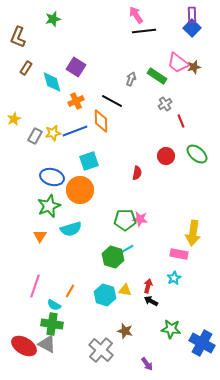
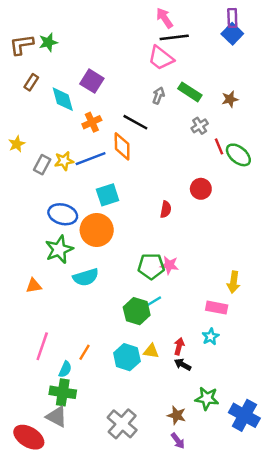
green star: (53, 19) -> (48, 42), moved
brown L-shape: (18, 37) -> (22, 45), turned 60
pink trapezoid: (178, 63) -> (161, 58), moved
brown star: (194, 67) -> (230, 99), moved
green ellipse: (197, 154) -> (238, 155), moved
yellow arrow: (193, 233) -> (234, 282), size x0.7
orange triangle: (40, 236) -> (34, 286), moved, turned 48
cyan semicircle: (54, 305) -> (65, 369), turned -96
brown star: (125, 331) -> (177, 415), moved
red ellipse: (24, 346) -> (29, 437), moved

